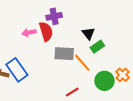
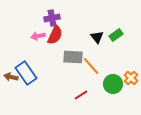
purple cross: (54, 16) -> (52, 18), moved
red semicircle: (46, 31) -> (55, 35), turned 42
green rectangle: (97, 47) -> (116, 35), moved

